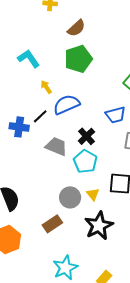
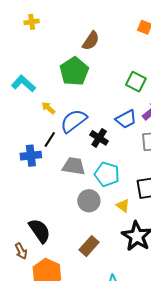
brown semicircle: (76, 28) -> (91, 41), moved
black cross: (86, 136) -> (99, 138), moved
gray circle: (70, 197) -> (89, 201), moved

